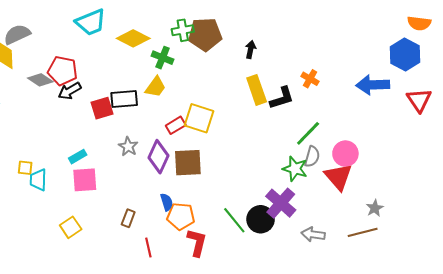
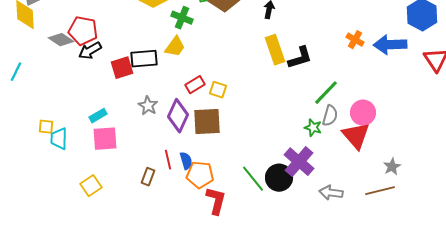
orange cross: (310, 79) -> (355, 40), moved
yellow square: (199, 118) -> (218, 90), moved, size x0.6
green star: (295, 169) -> (313, 128), size x0.7
red line: (148, 248) -> (168, 160), moved

